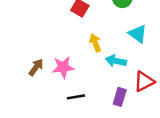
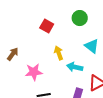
brown arrow: (36, 67) -> (13, 54), moved

